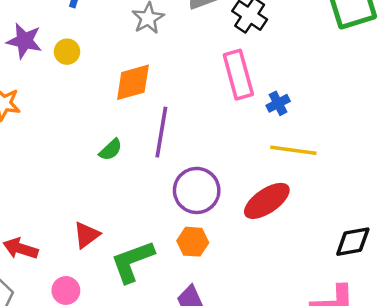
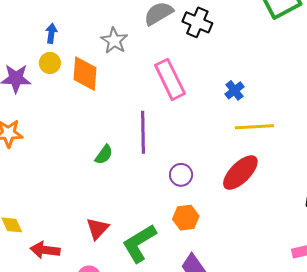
yellow circle: (67, 52) -> (50, 63), moved
pink rectangle: (238, 75) -> (170, 79), moved
orange diamond: (133, 82) -> (85, 74), moved, turned -60
purple circle: (197, 190) -> (181, 175), size x0.6

